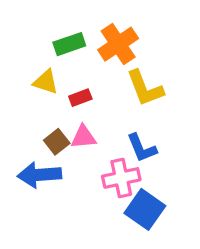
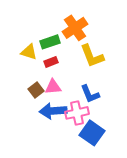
green rectangle: (69, 44) -> (50, 42), moved
blue arrow: (39, 175) -> (53, 111), moved

